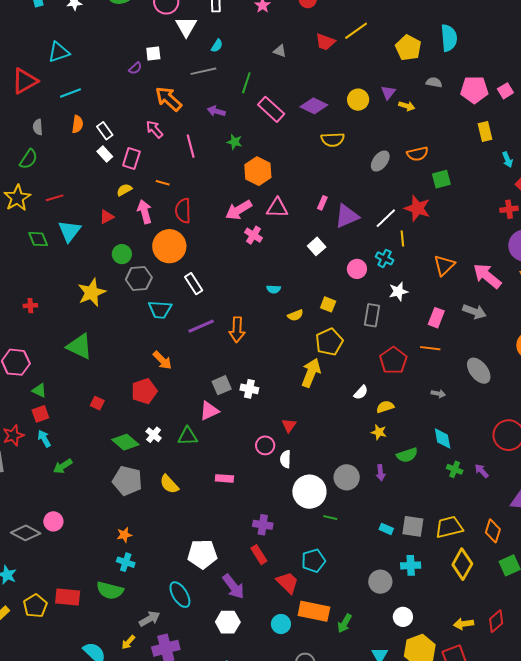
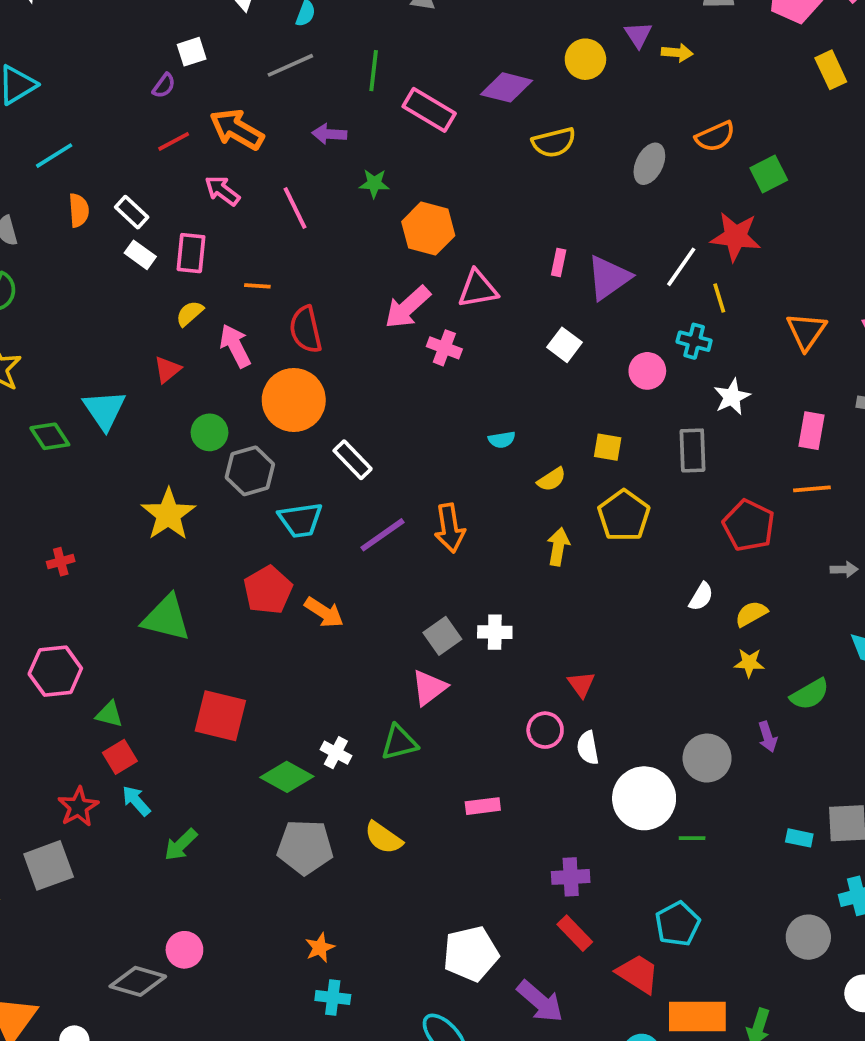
red line: (55, 198) -> (174, 141), moved
yellow arrow: (311, 373) -> (558, 547), moved, size x0.7
red pentagon: (144, 391) -> (268, 590), moved
red square: (97, 403) -> (220, 716), size x2.0

